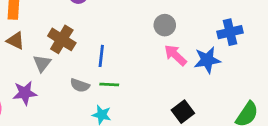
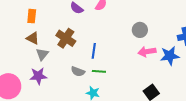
pink arrow: (175, 55) -> (147, 52), turned -54
gray triangle: (42, 63) -> (42, 54), moved

